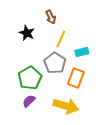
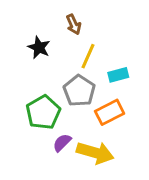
orange rectangle: (76, 78) -> (110, 112), turned 42
purple semicircle: (29, 101) -> (62, 143), moved

